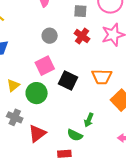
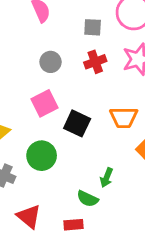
red cross: (82, 36) -> (95, 62), turned 35
green circle: (37, 93) -> (42, 156), moved
red triangle: (37, 133) -> (29, 216), moved, turned -42

